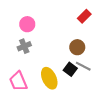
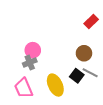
pink circle: (27, 24) -> (33, 50), moved
gray cross: (24, 46) -> (30, 62), moved

